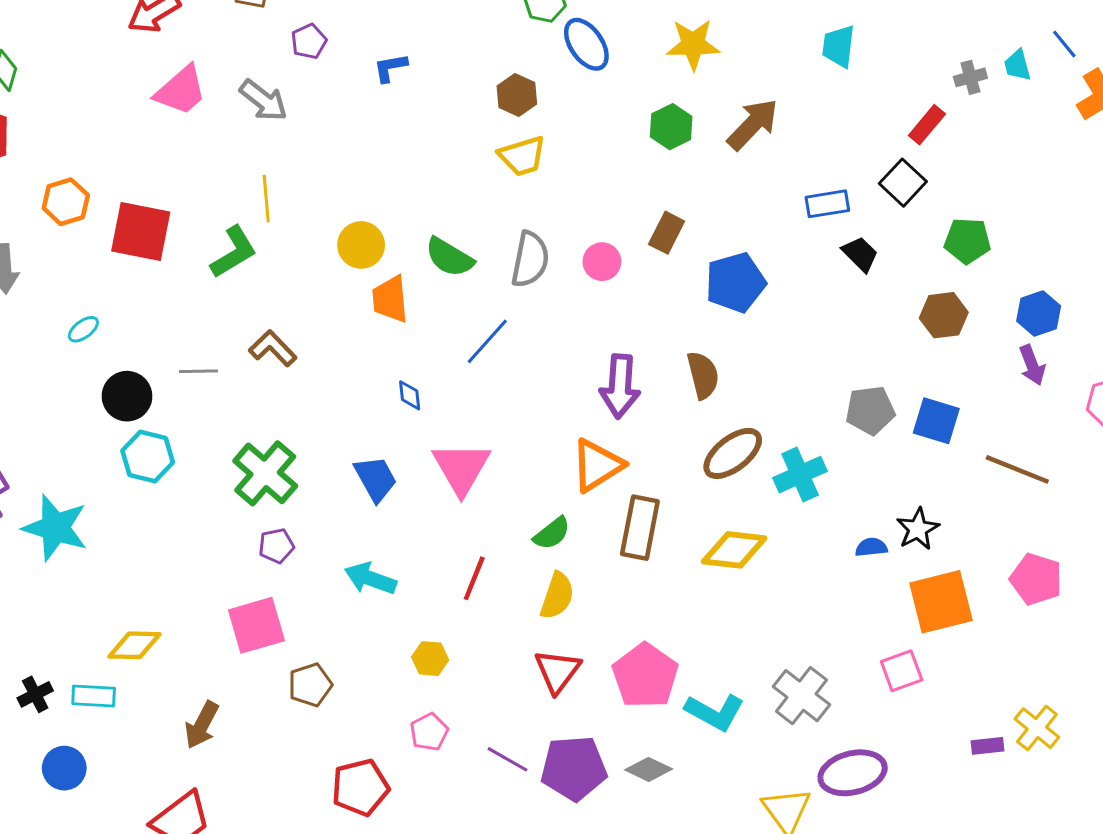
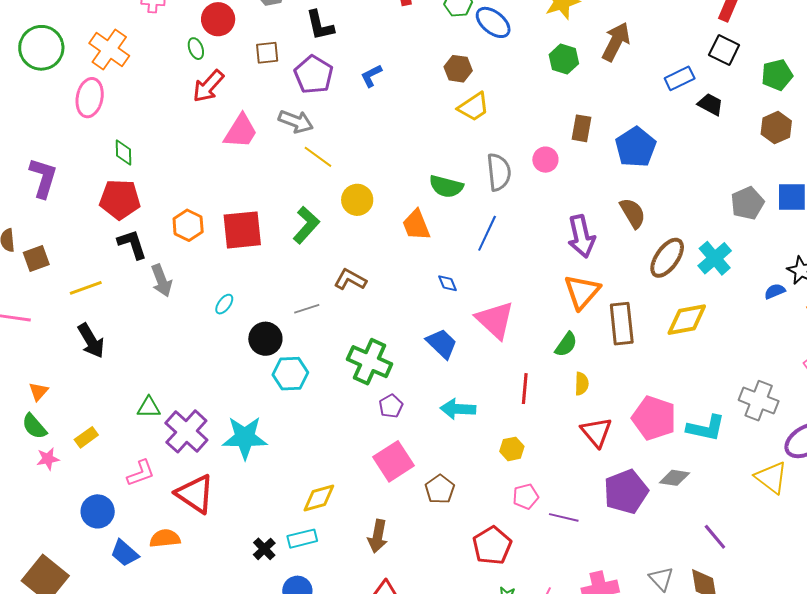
purple pentagon: (309, 41) -> (314, 75), size x1.6
yellow line: (266, 199) -> (318, 157), moved, turned -32
yellow circle: (361, 245) -> (357, 200), moved
yellow semicircle: (557, 596) -> (582, 384), size x0.7
pink pentagon: (429, 732) -> (526, 496), turned 30
purple line: (507, 759) -> (564, 517), moved

